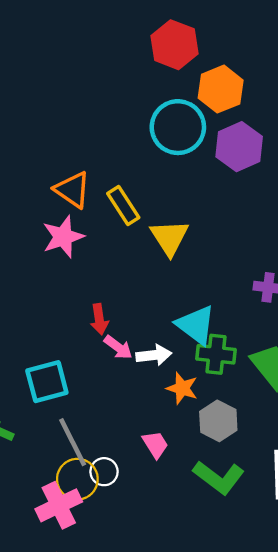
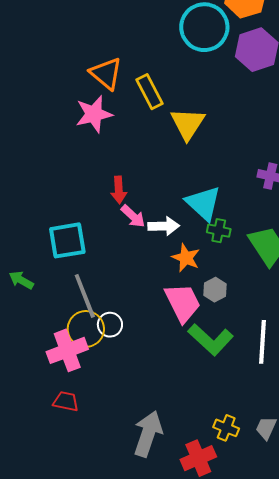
green cross: (216, 354) -> (219, 231), size x0.7
gray hexagon: (218, 421) -> (215, 290), size x0.7
pink trapezoid: (155, 444) -> (183, 303), moved, size x1.6

